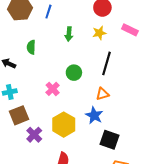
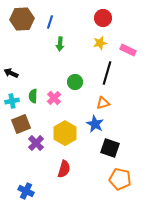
pink rectangle: (130, 30) -> (128, 50), moved
green arrow: (69, 34) -> (60, 44), moved
green semicircle: (31, 47) -> (33, 96), moved

